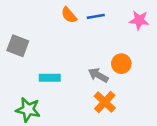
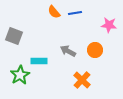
pink star: (139, 20) -> (109, 25), moved
gray arrow: (98, 75) -> (68, 51), moved
green star: (28, 110) -> (20, 75), moved, turned 30

